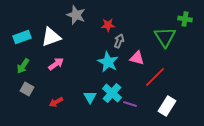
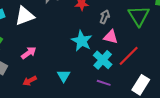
gray arrow: (119, 41) -> (105, 17), moved
pink arrow: (56, 64) -> (29, 53), moved
cyan cross: (112, 93) -> (103, 60), moved

